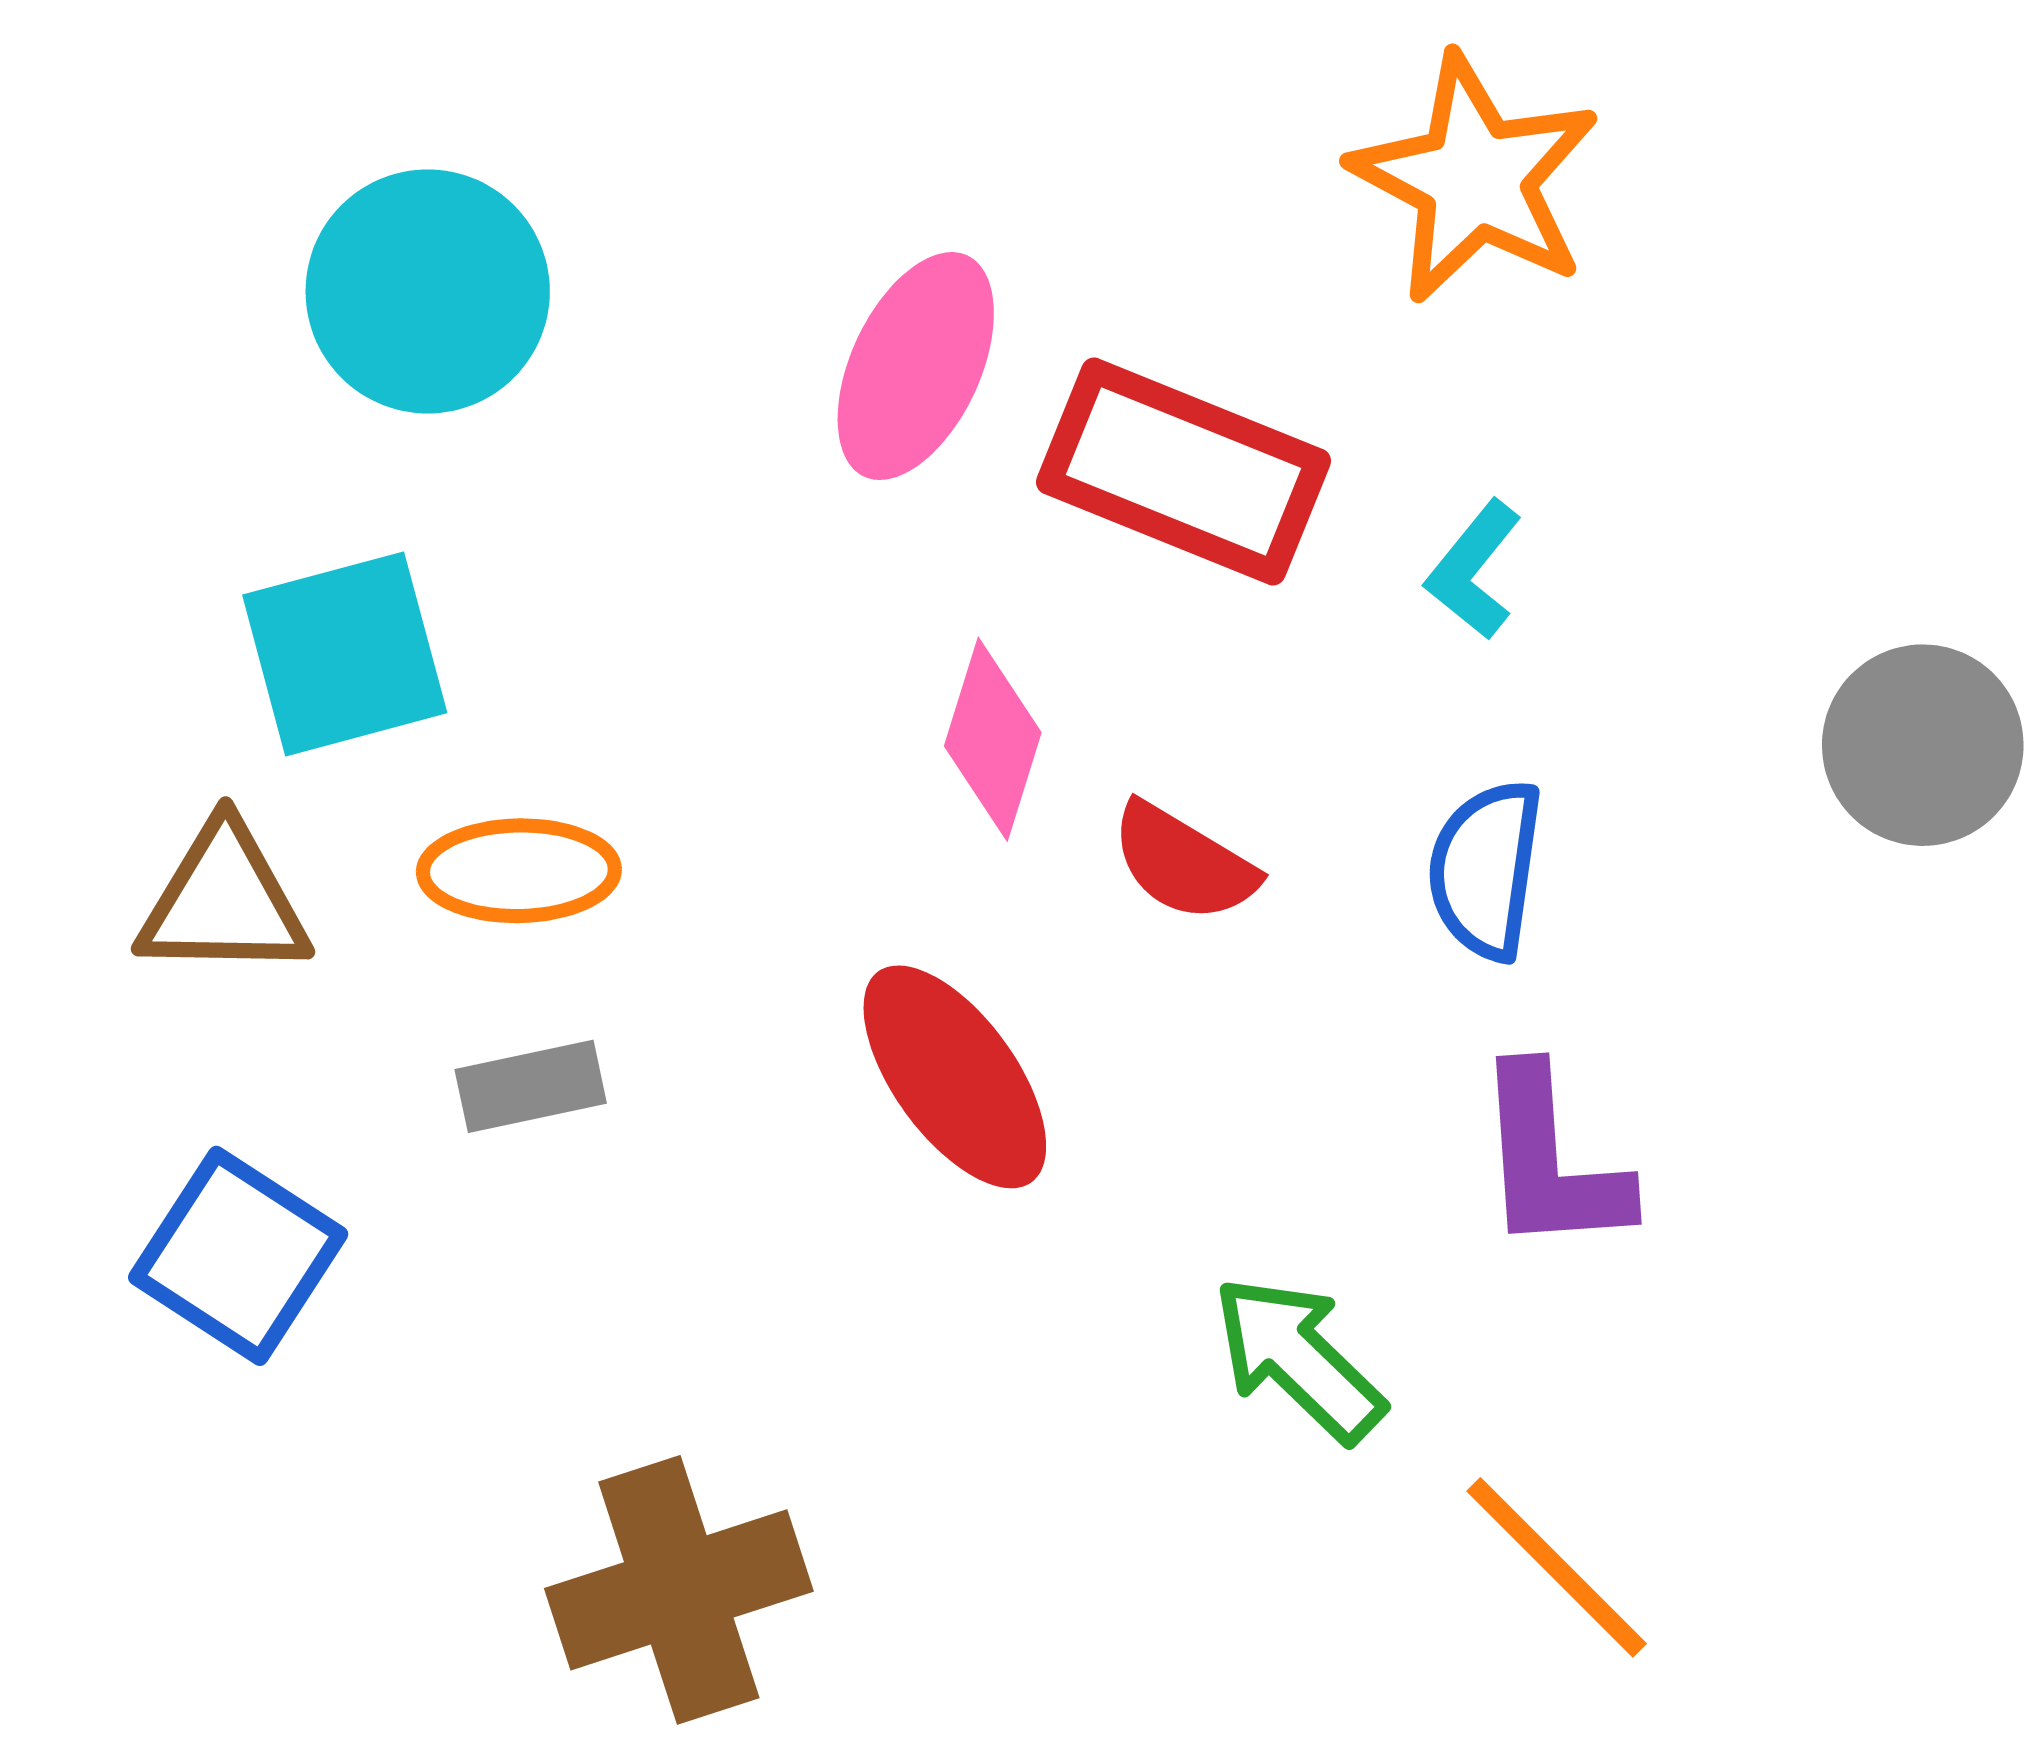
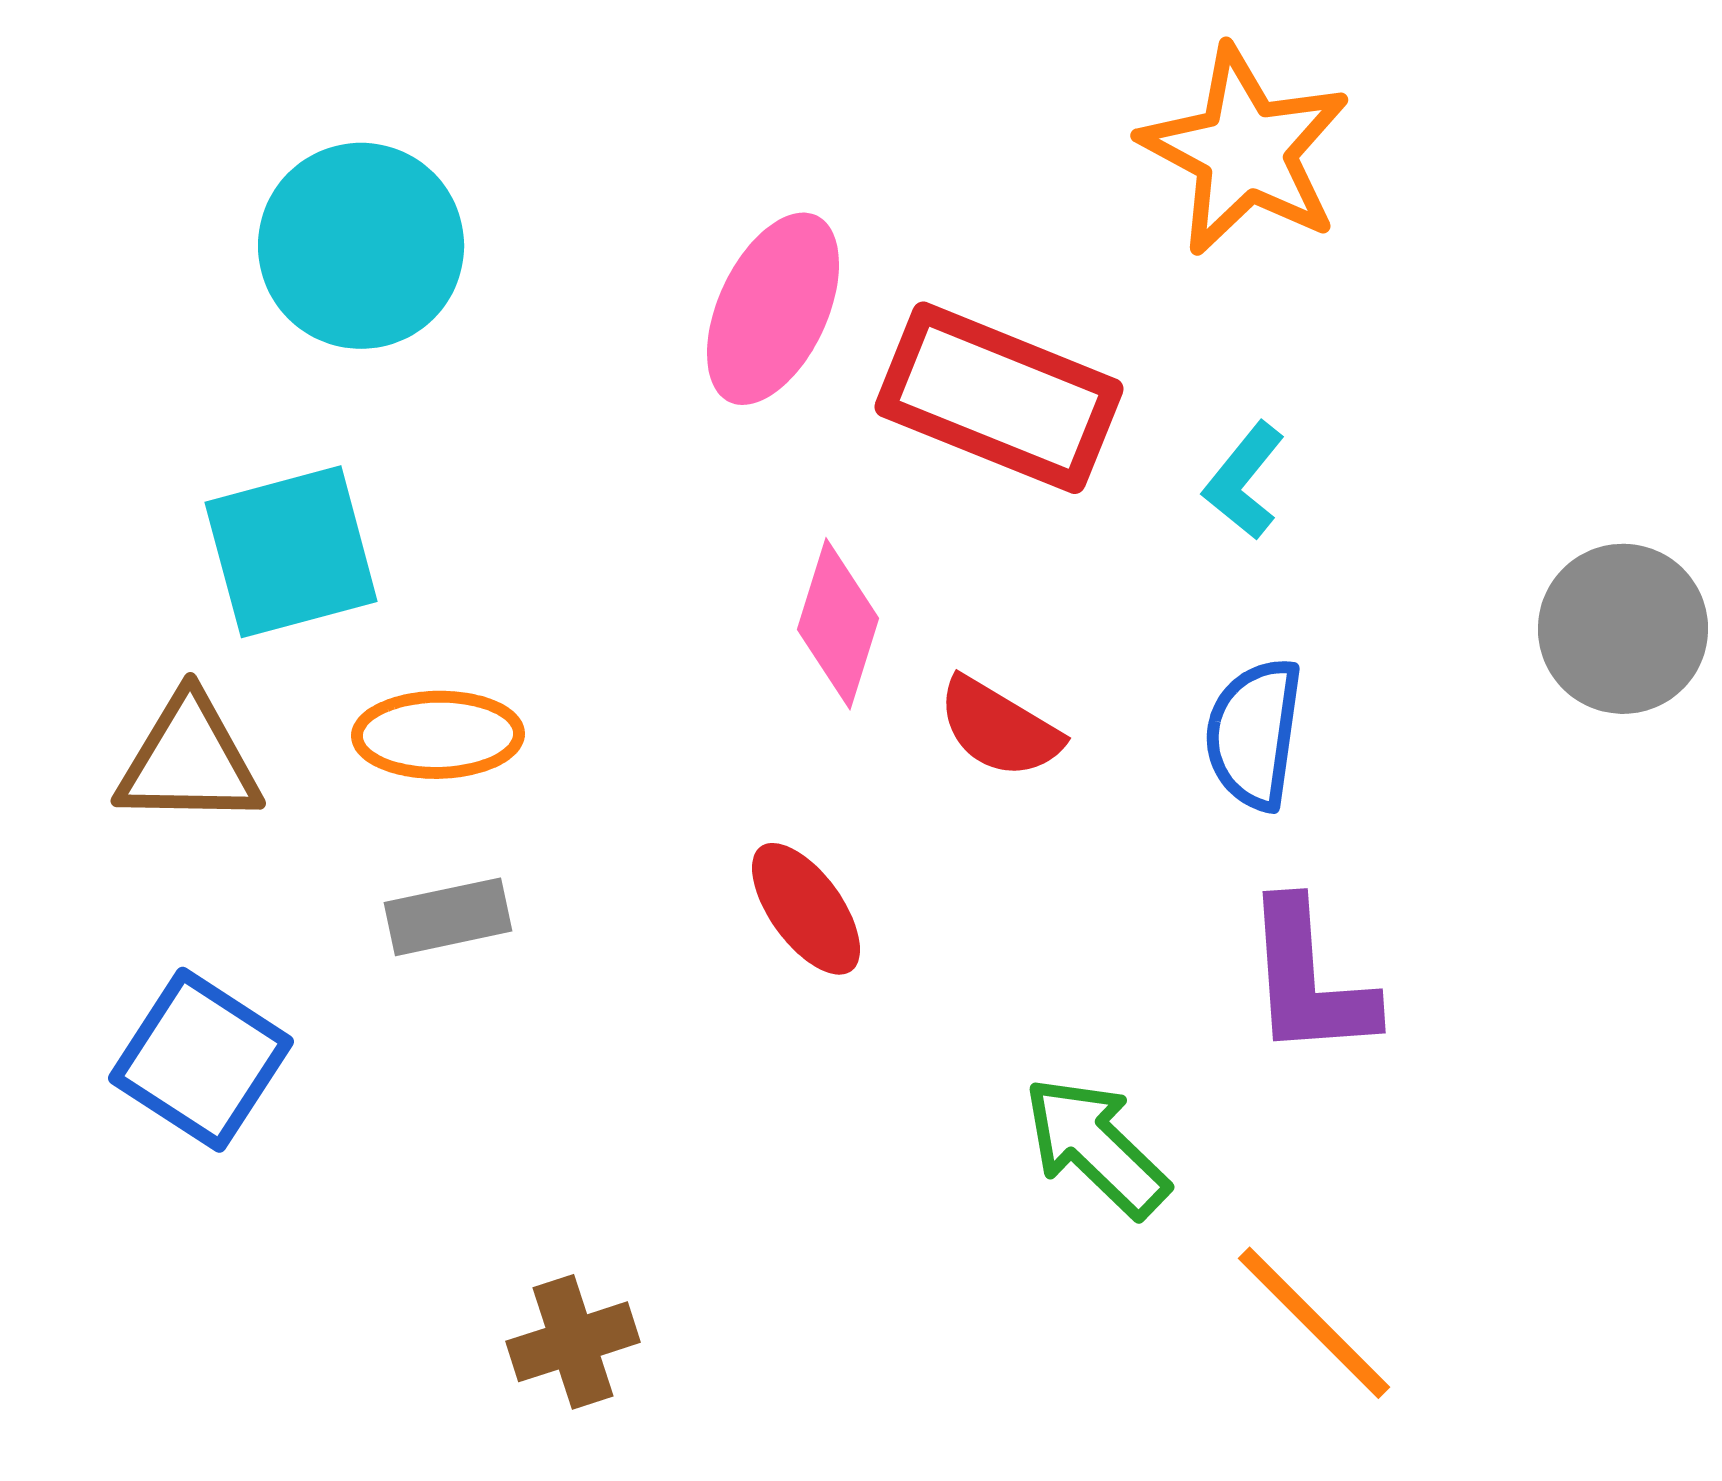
red ellipse: (955, 1077) -> (806, 909), size x0.7
brown cross: (679, 1590) -> (573, 1342), size x0.6

